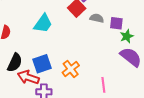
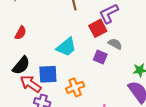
purple square: (116, 23) -> (100, 57), moved
cyan trapezoid: (43, 24) -> (66, 47), moved

